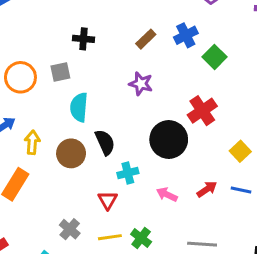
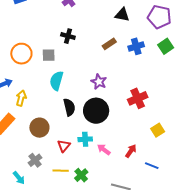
green square: (214, 57) -> (166, 46), moved
purple star: (141, 84) -> (99, 82), moved
black circle: (169, 140) -> (96, 111), moved
brown circle: (71, 153) -> (39, 128), moved
cyan cross: (128, 173) -> (85, 139), moved
red arrow: (207, 189) -> (131, 151), turned -32
blue line: (241, 190) -> (152, 166), moved

